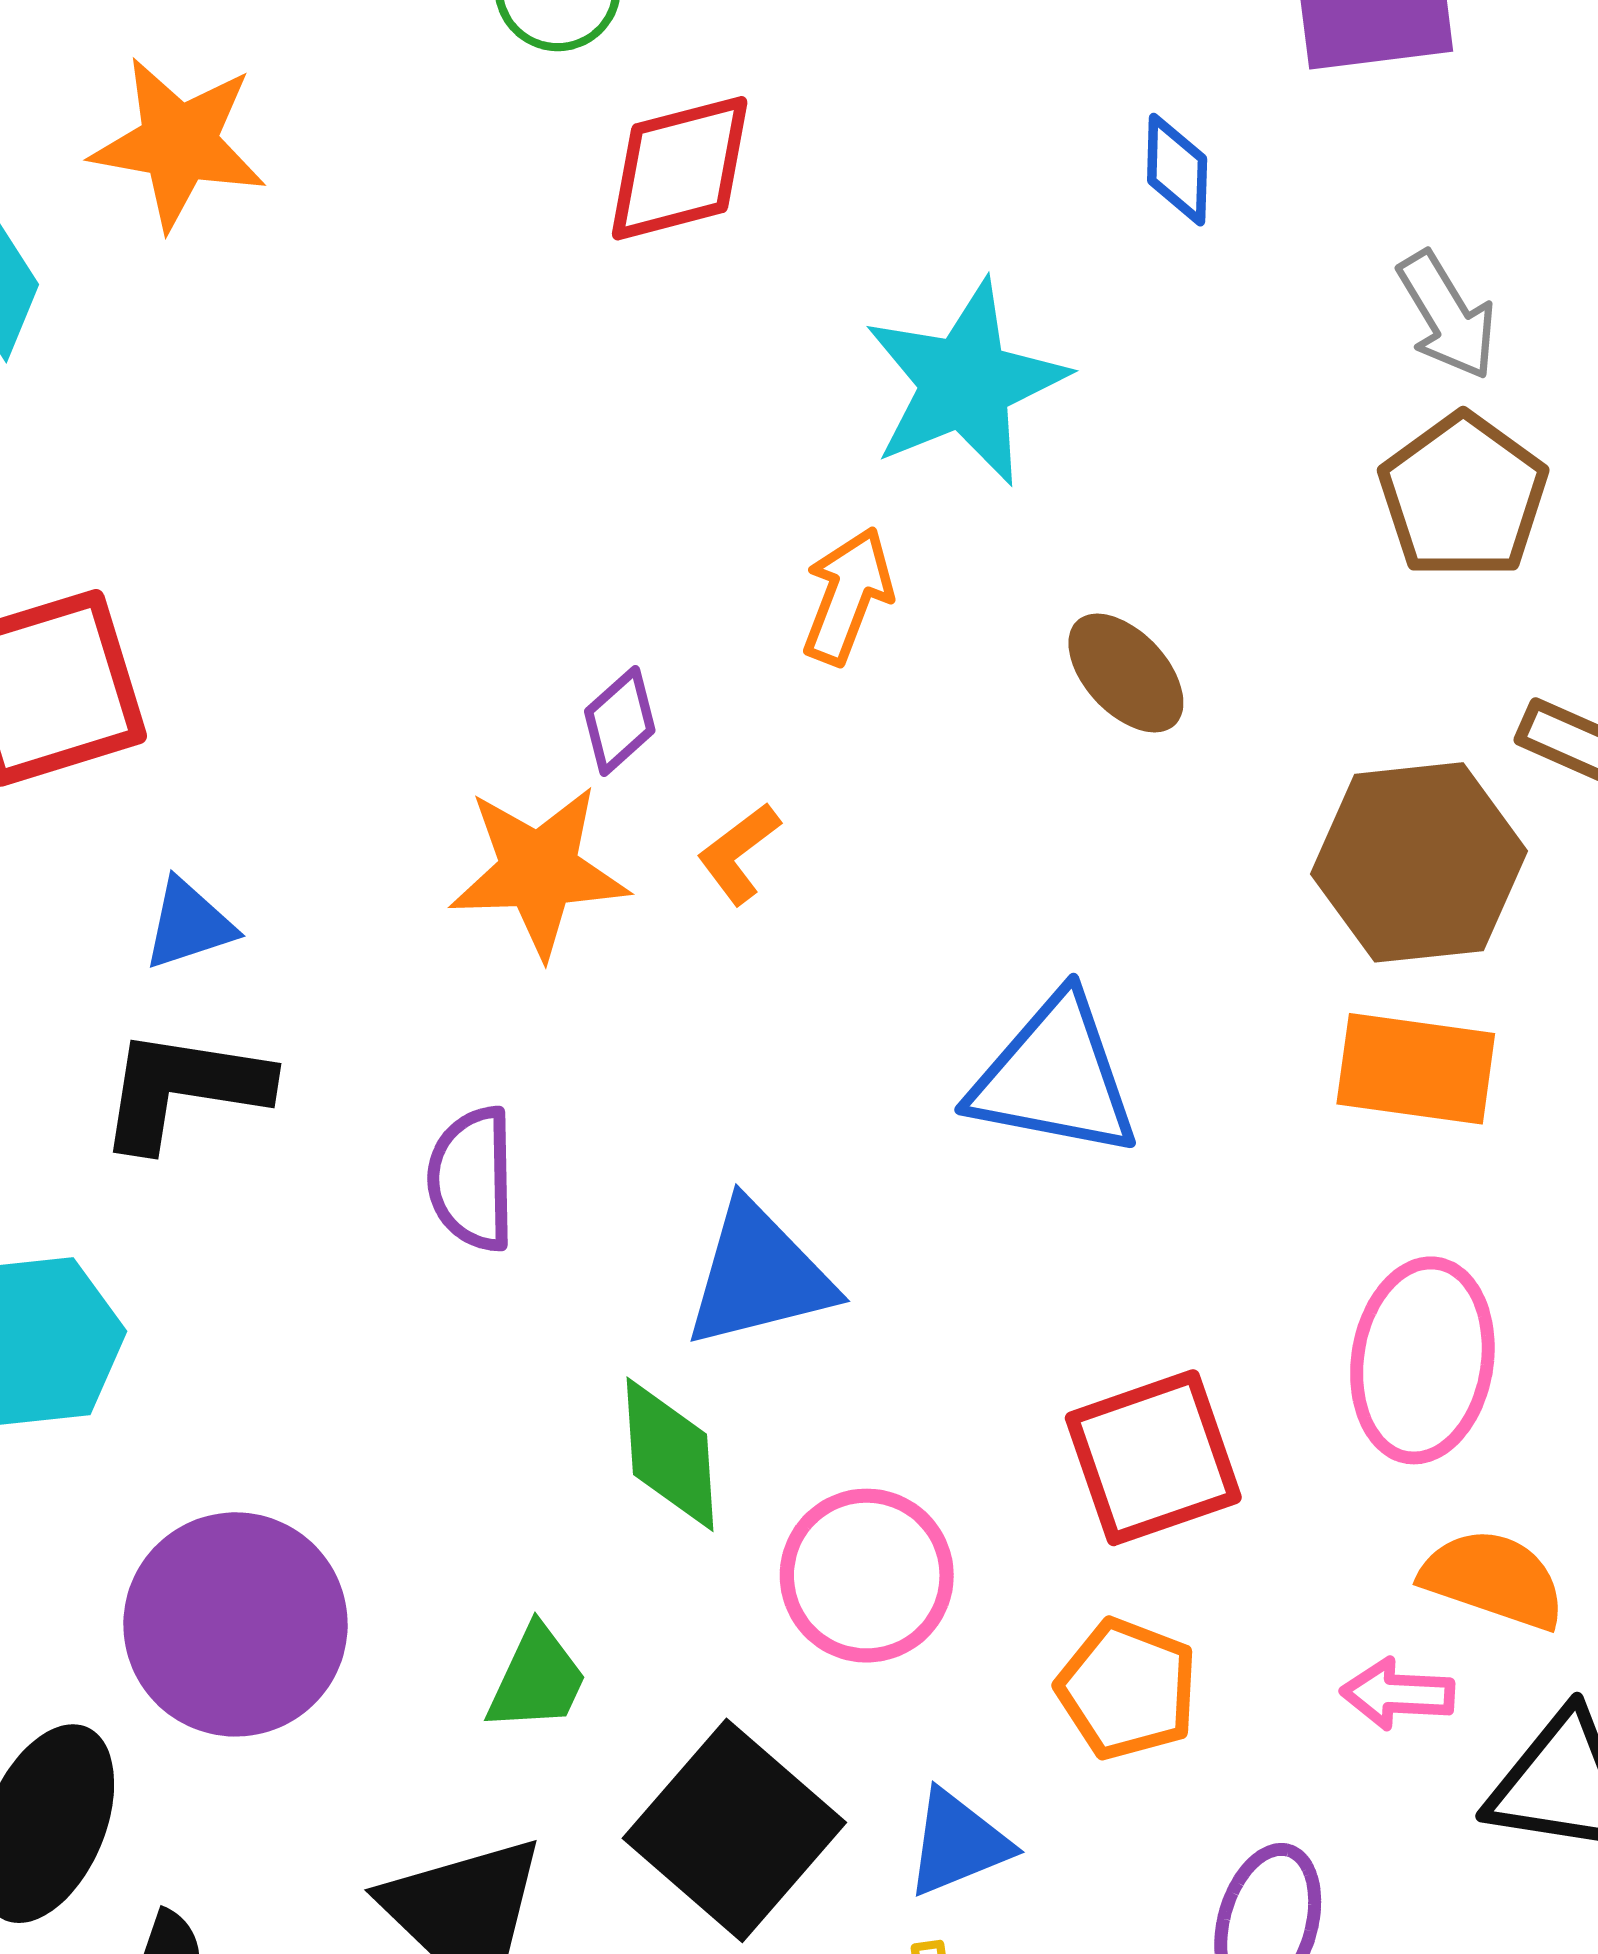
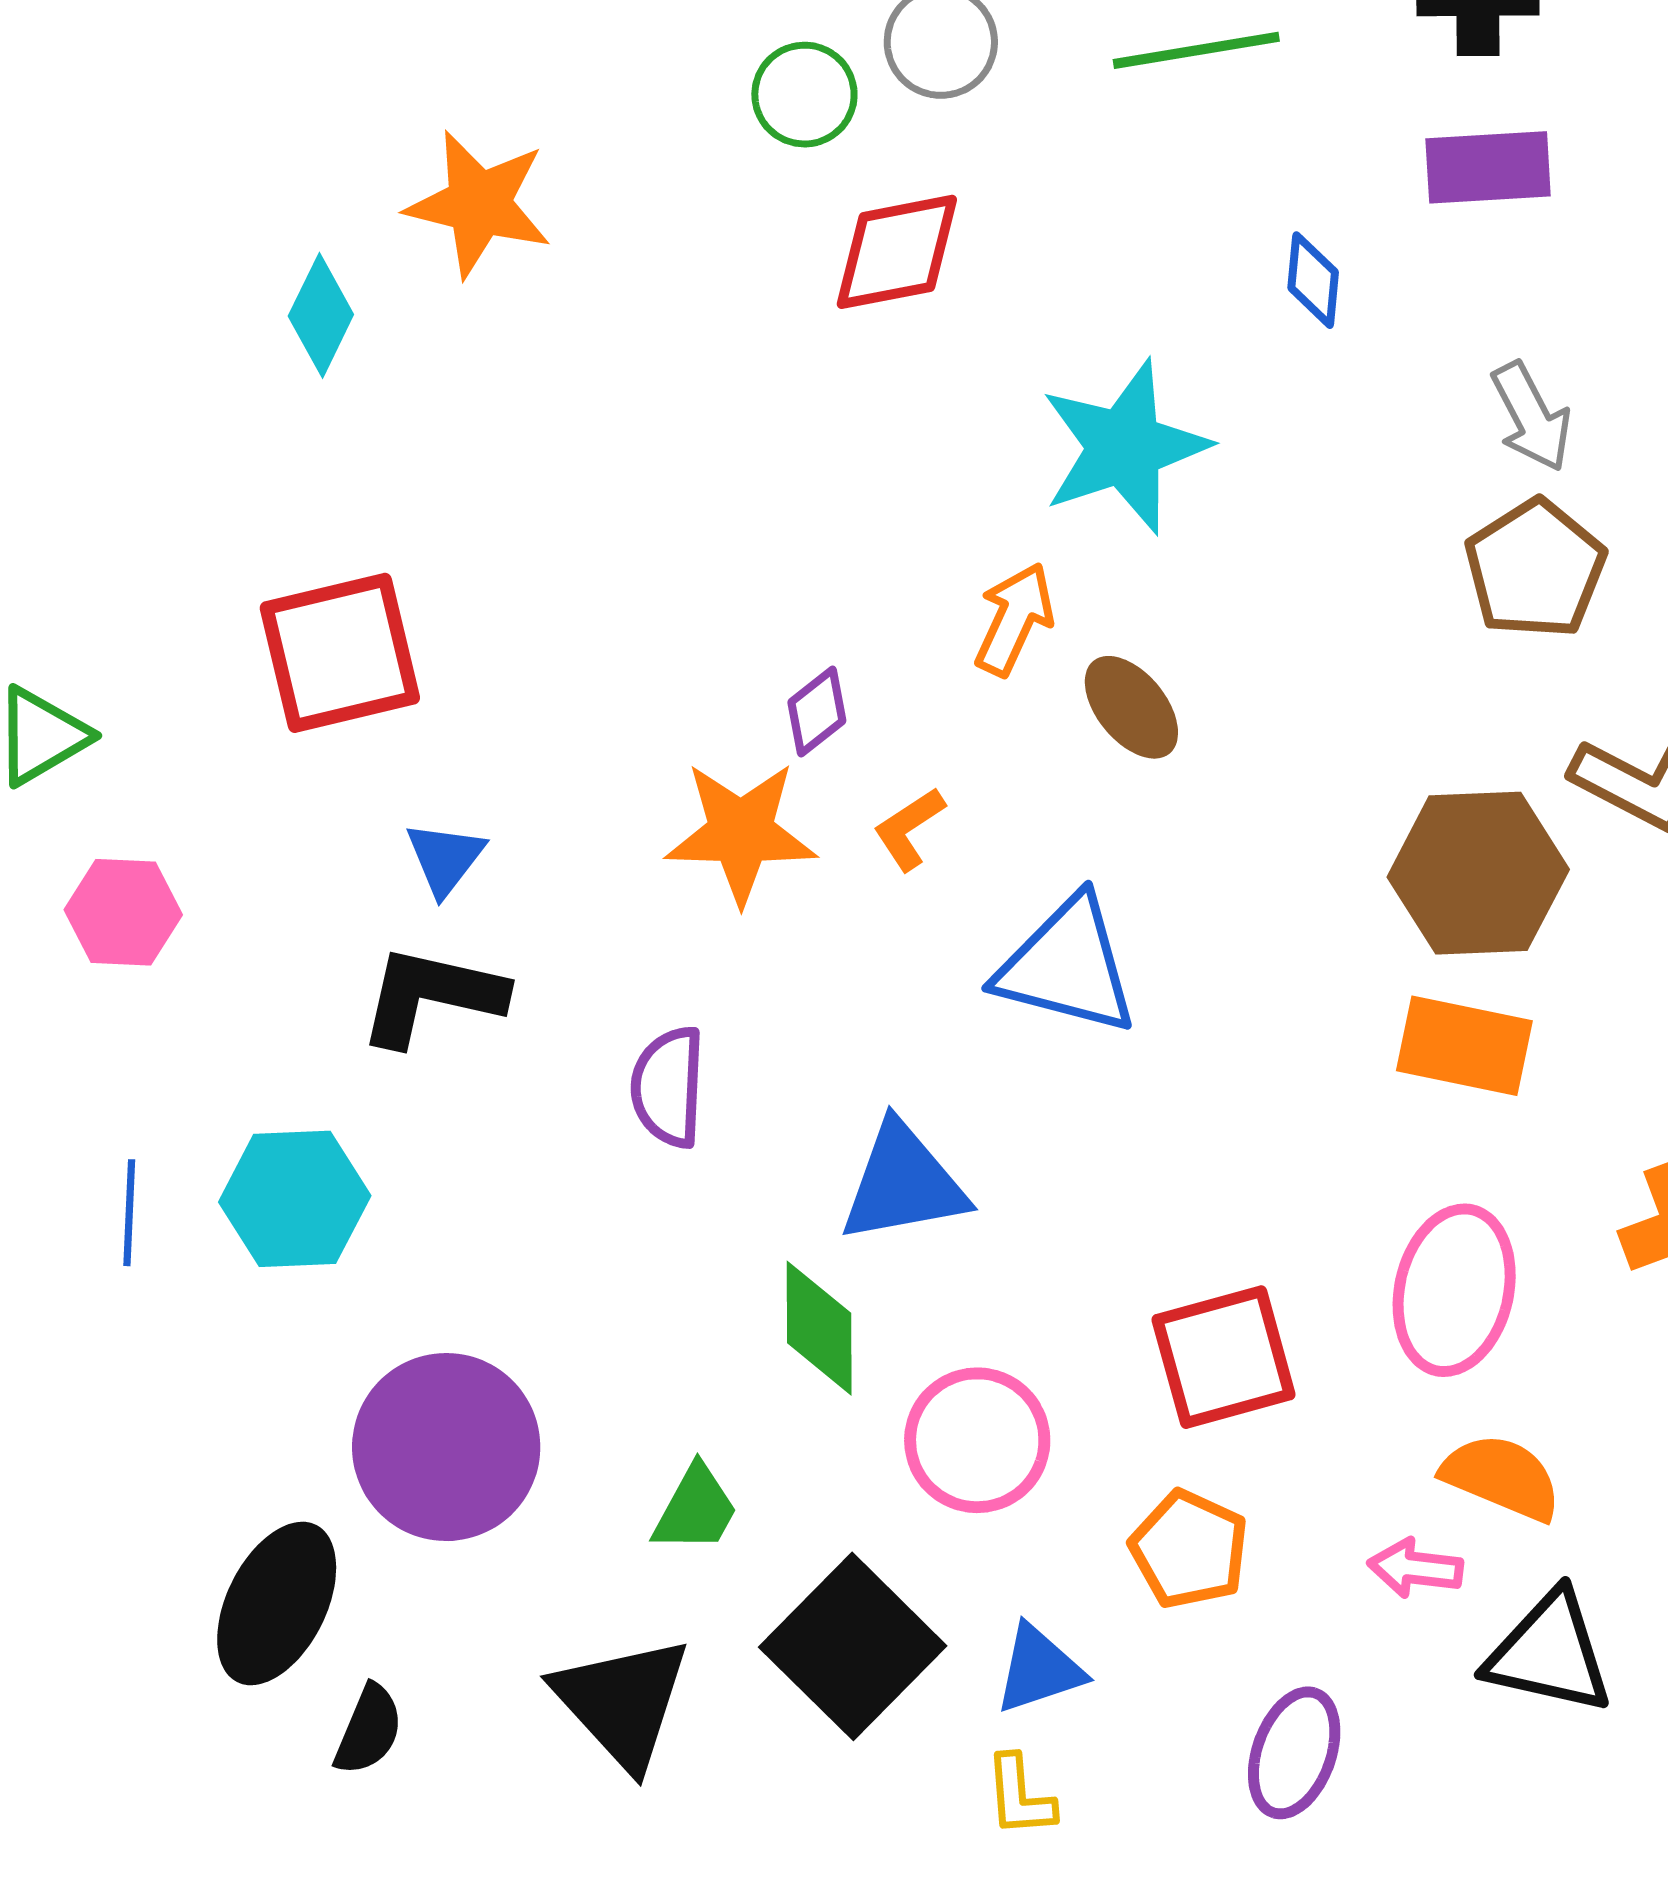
brown ellipse: (1126, 673) -> (1131, 707), moved
blue triangle: (189, 924) -> (445, 858), turned -38
blue triangle: (1055, 1077) -> (1067, 966), moved

